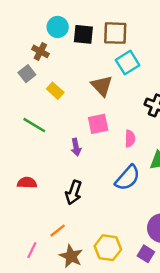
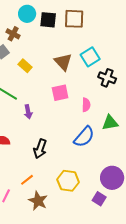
cyan square: (128, 63) -> (90, 57), moved
purple arrow: (76, 147) -> (28, 112), moved
yellow hexagon: (108, 248) -> (68, 181), moved

